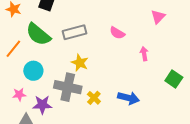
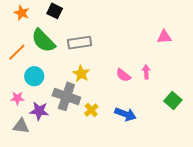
pink triangle: (158, 17) -> (164, 37), turned 35
pink semicircle: (117, 33) -> (123, 75), moved

